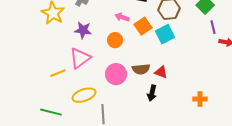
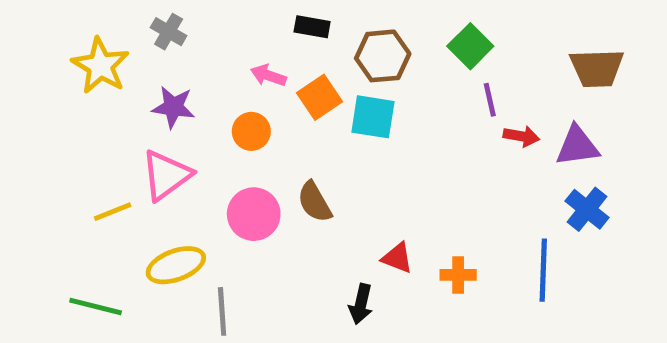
cyan square: (165, 34) -> (373, 117), turned 36
brown semicircle: (141, 69) -> (315, 202), turned 66
red triangle: (161, 72) -> (397, 258), moved
black arrow: (152, 93) -> (361, 304), moved

